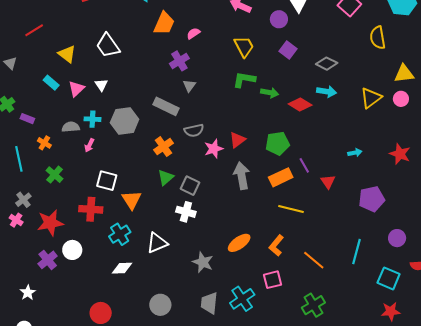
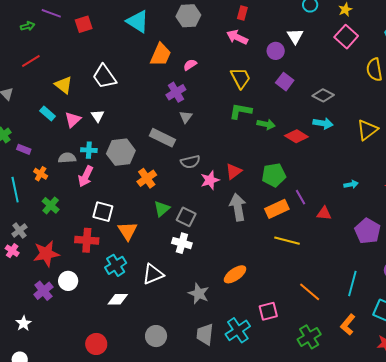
pink arrow: (89, 145) -> (86, 176), size x1.5
orange cross: (164, 147) -> (147, 178), moved
red triangle: (328, 182) -> (324, 213), turned -49
purple pentagon: (372, 199) -> (368, 231), turned -30
orange L-shape: (276, 245) -> (348, 325), moved

